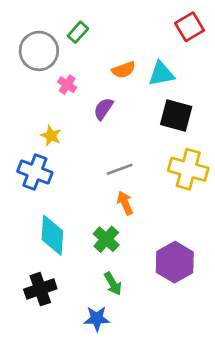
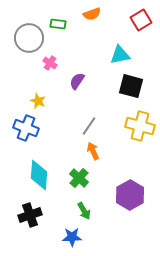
green rectangle: (78, 32) -> (58, 24), turned 56
orange semicircle: (124, 70) -> (92, 14), moved
gray line: (120, 169) -> (89, 126), turned -36

